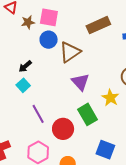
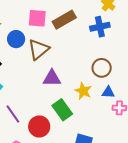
pink square: (49, 17) -> (37, 18), moved
purple triangle: (80, 82) -> (52, 78), turned -42

